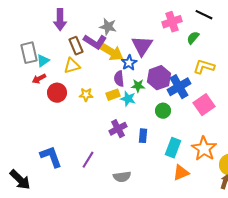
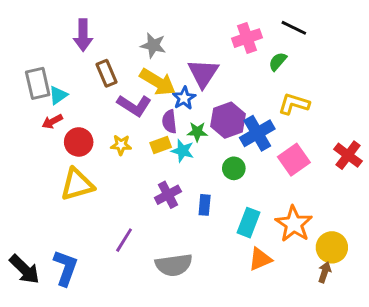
purple L-shape: (95, 42) -> (134, 105), moved
yellow triangle: (72, 66) -> (77, 184), moved, size x1.4
blue L-shape: (51, 157) -> (65, 268), moved, turned 40
gray semicircle: (122, 177) -> (174, 265), size x1.4

